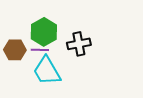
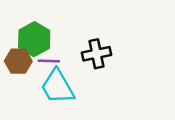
green hexagon: (44, 32) -> (34, 39), moved

